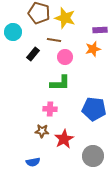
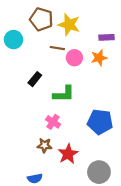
black rectangle: (33, 54) -> (35, 79), moved
pink circle: (65, 57) -> (74, 58), moved
pink cross: (50, 109) -> (53, 122), turned 32

